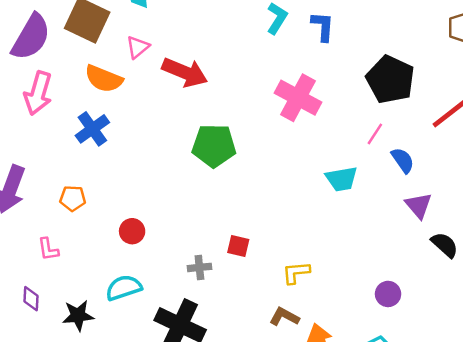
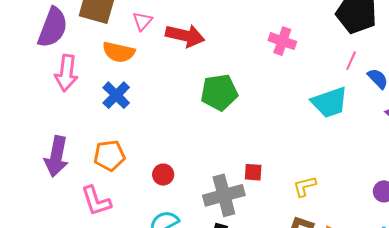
pink cross: (298, 98) -> (282, 41), size x0.7
cyan trapezoid: (342, 179) -> (330, 102), size x1.4
orange pentagon: (73, 198) -> (109, 155), size x1.4
pink L-shape: (48, 249) -> (96, 201), size x1.6
gray cross: (199, 267) -> (224, 195), size x2.0

